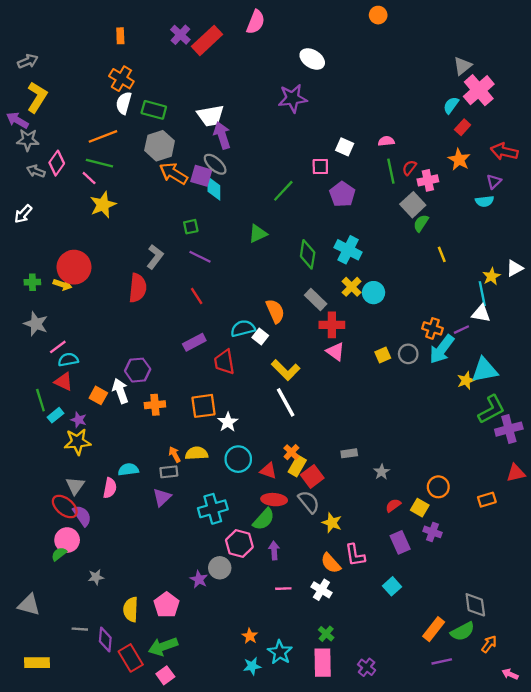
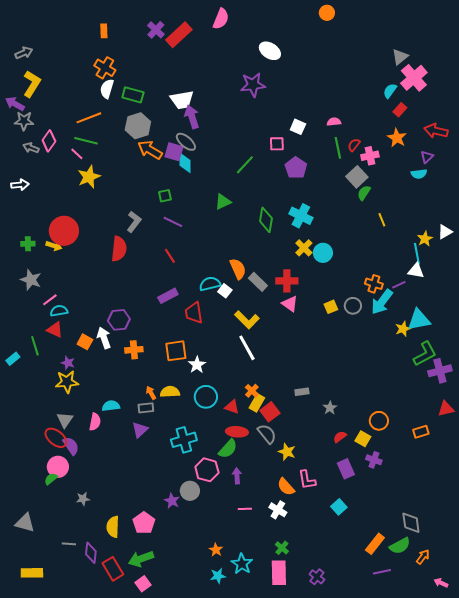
white arrow: (23, 214) -> (20, 185), turned -138
gray rectangle: (316, 300) -> (258, 282), moved
cyan rectangle: (56, 415) -> (13, 359), moved

